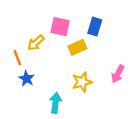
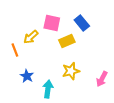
blue rectangle: (95, 27) -> (82, 23), turned -56
pink arrow: (118, 74) -> (102, 79), moved
blue star: (27, 79) -> (27, 76), moved

